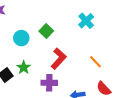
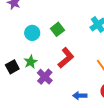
purple cross: (49, 83) -> (45, 77), moved, turned 35

